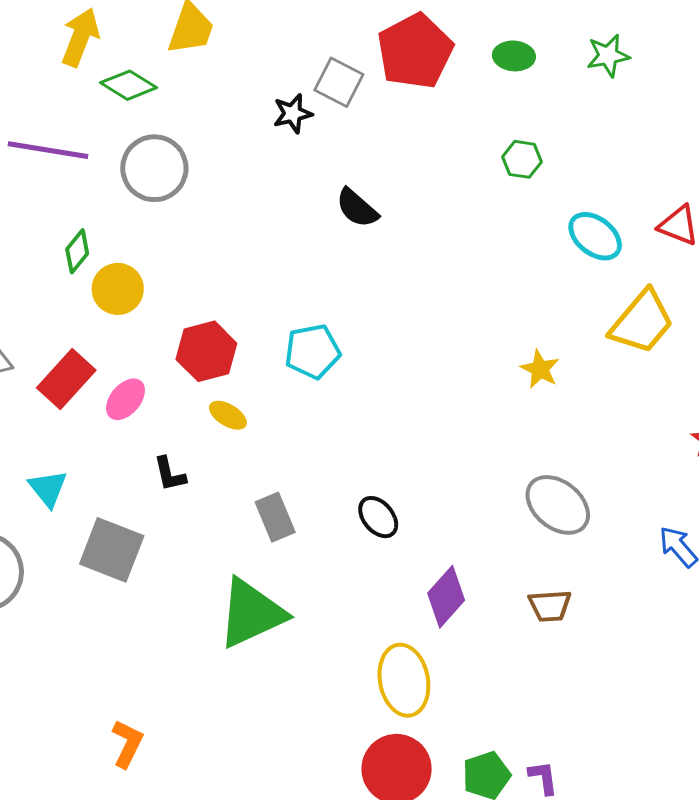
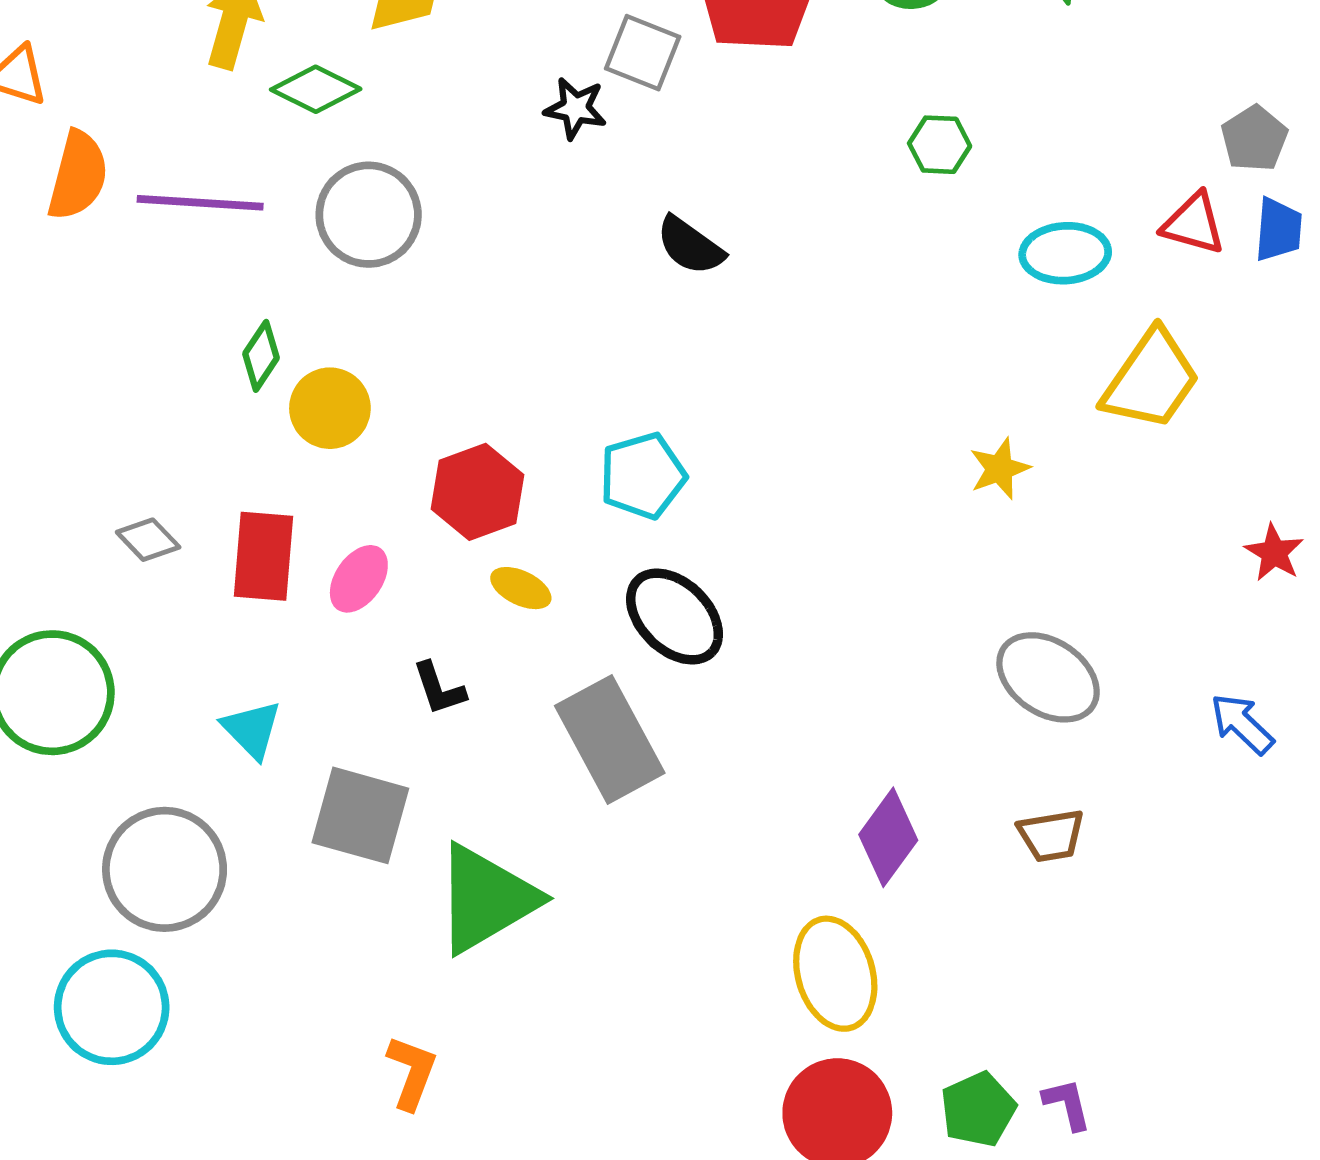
black star: (293, 113) -> (575, 108), turned 30
cyan ellipse: (595, 236) -> (1065, 253), turned -36
yellow star: (540, 369) -> (1000, 469), turned 30
red rectangle: (66, 379) -> (263, 556), turned -32
gray rectangle: (275, 517) -> (610, 739), size x1.6
black ellipse: (378, 517) -> (675, 617), moved, size x1.5
green triangle: (251, 613) -> (486, 899), moved
orange L-shape: (127, 744) -> (412, 1073), moved

